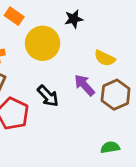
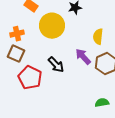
yellow semicircle: (105, 58) -> (98, 37), turned 70

